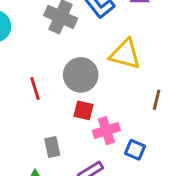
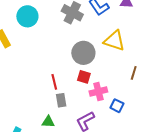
red line: (35, 88) -> (54, 82), moved

